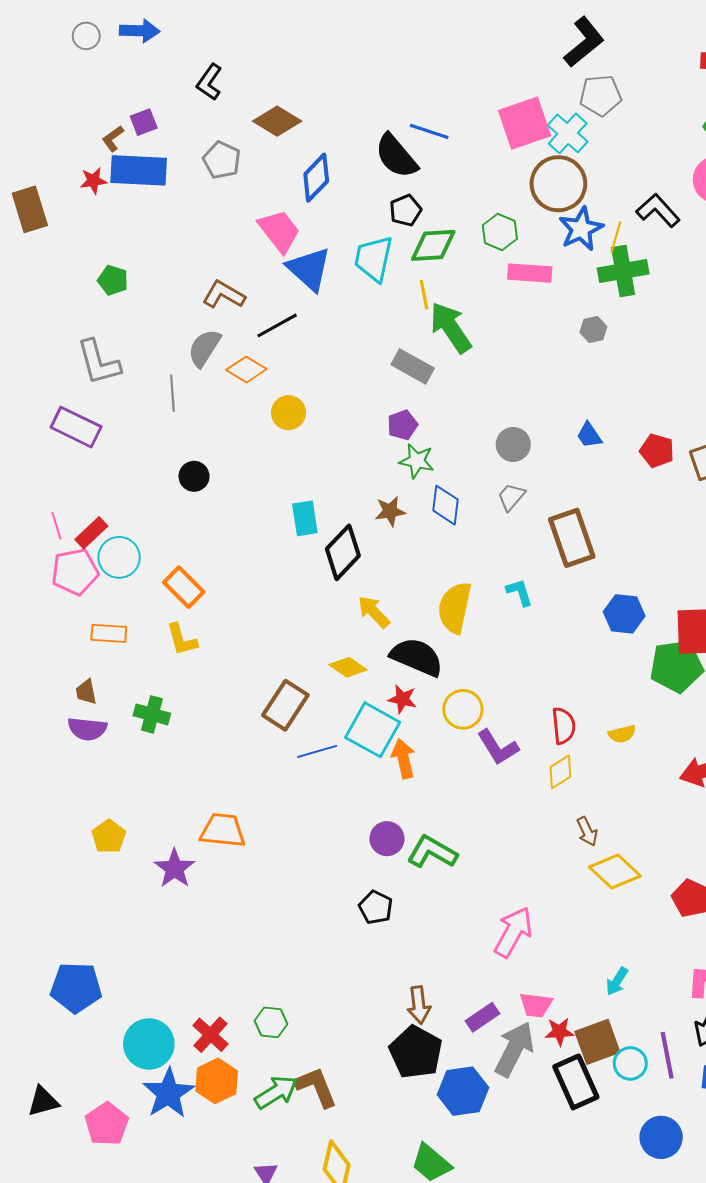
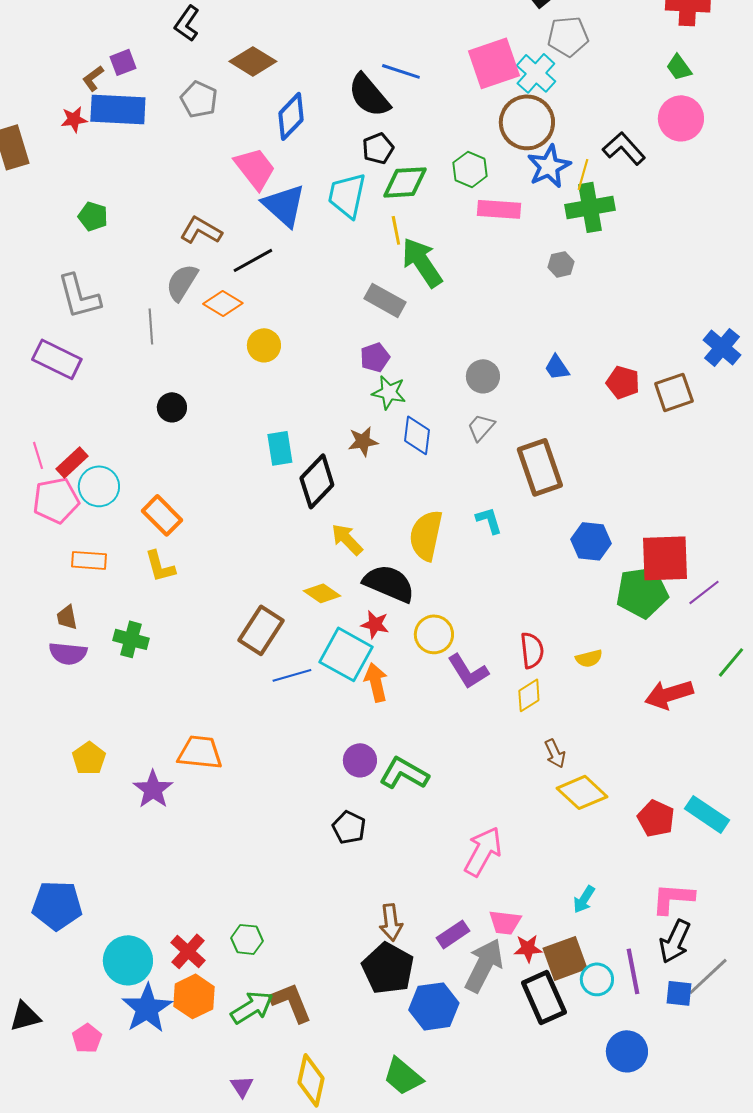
pink pentagon: (107, 1124) -> (87, 1038), size x0.7

